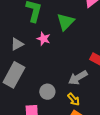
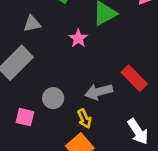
pink star: (44, 39) -> (78, 38), moved

